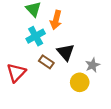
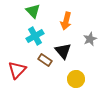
orange arrow: (56, 20) -> (66, 21), moved
gray star: (93, 65) -> (90, 39), moved

